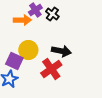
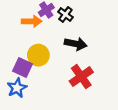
black arrow: (61, 51) -> (76, 44), moved
red cross: (51, 69) -> (81, 77), moved

